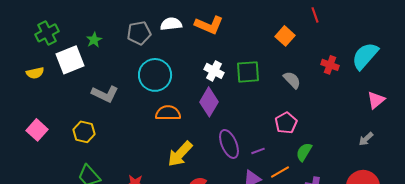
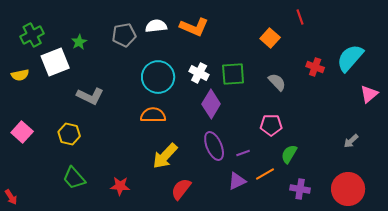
cyan circle: (155, 75) -> (158, 77), moved
pink triangle: (376, 100) -> (369, 94), moved
purple diamond: (209, 102) -> (211, 104), moved
pink pentagon: (286, 123) -> (271, 125), turned 30

